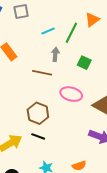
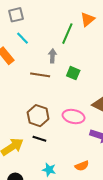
cyan line: (48, 31) -> (23, 38), moved, turned 72
green square: (84, 63) -> (73, 73), moved
pink ellipse: (71, 94) -> (74, 117), moved

